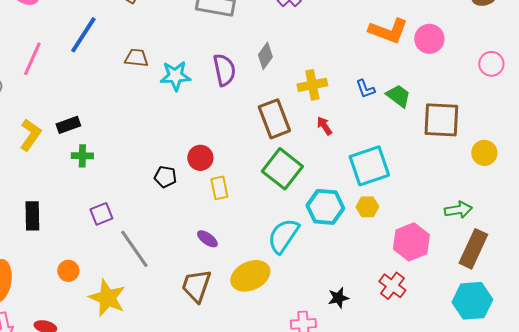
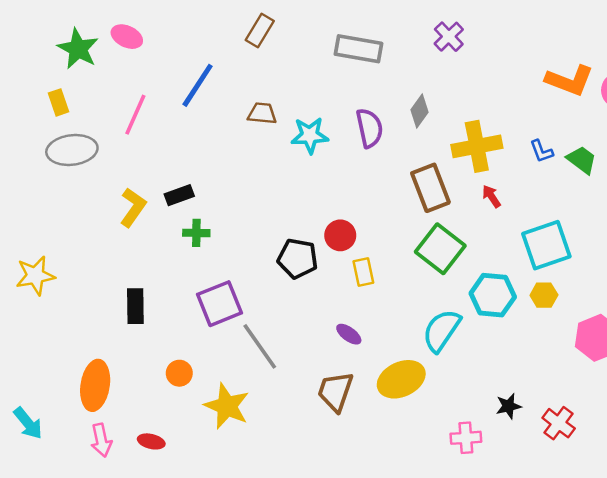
yellow cross: (312, 85) -> (477, 146), size x1.4
black pentagon: (165, 177) -> (298, 259), size x1.5
purple square: (101, 214) -> (220, 304), size x1.6
red cross: (392, 286) -> (559, 423), moved

